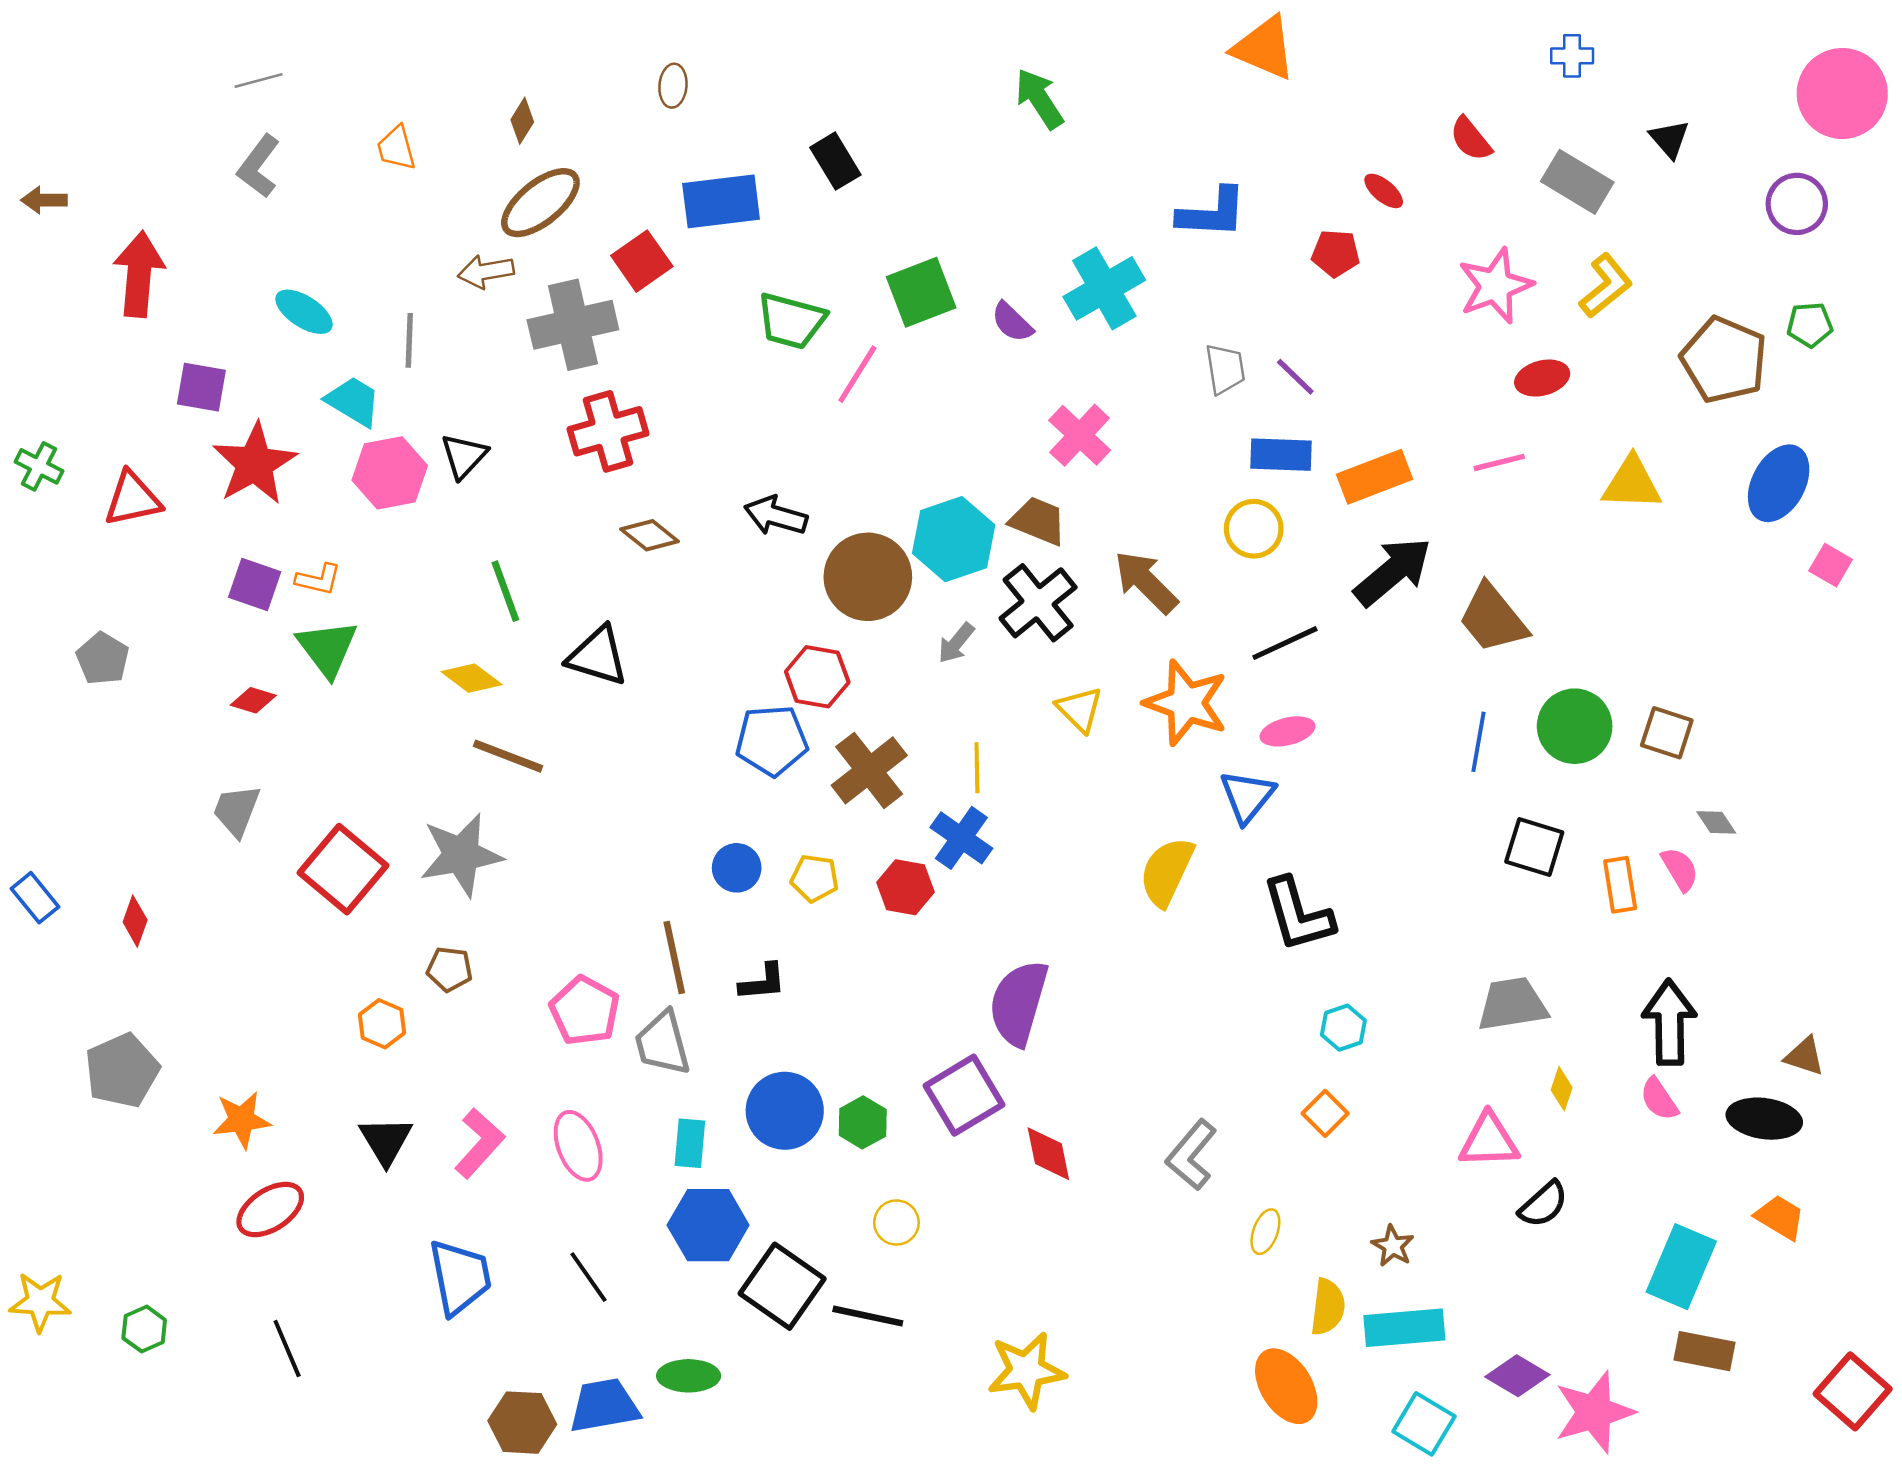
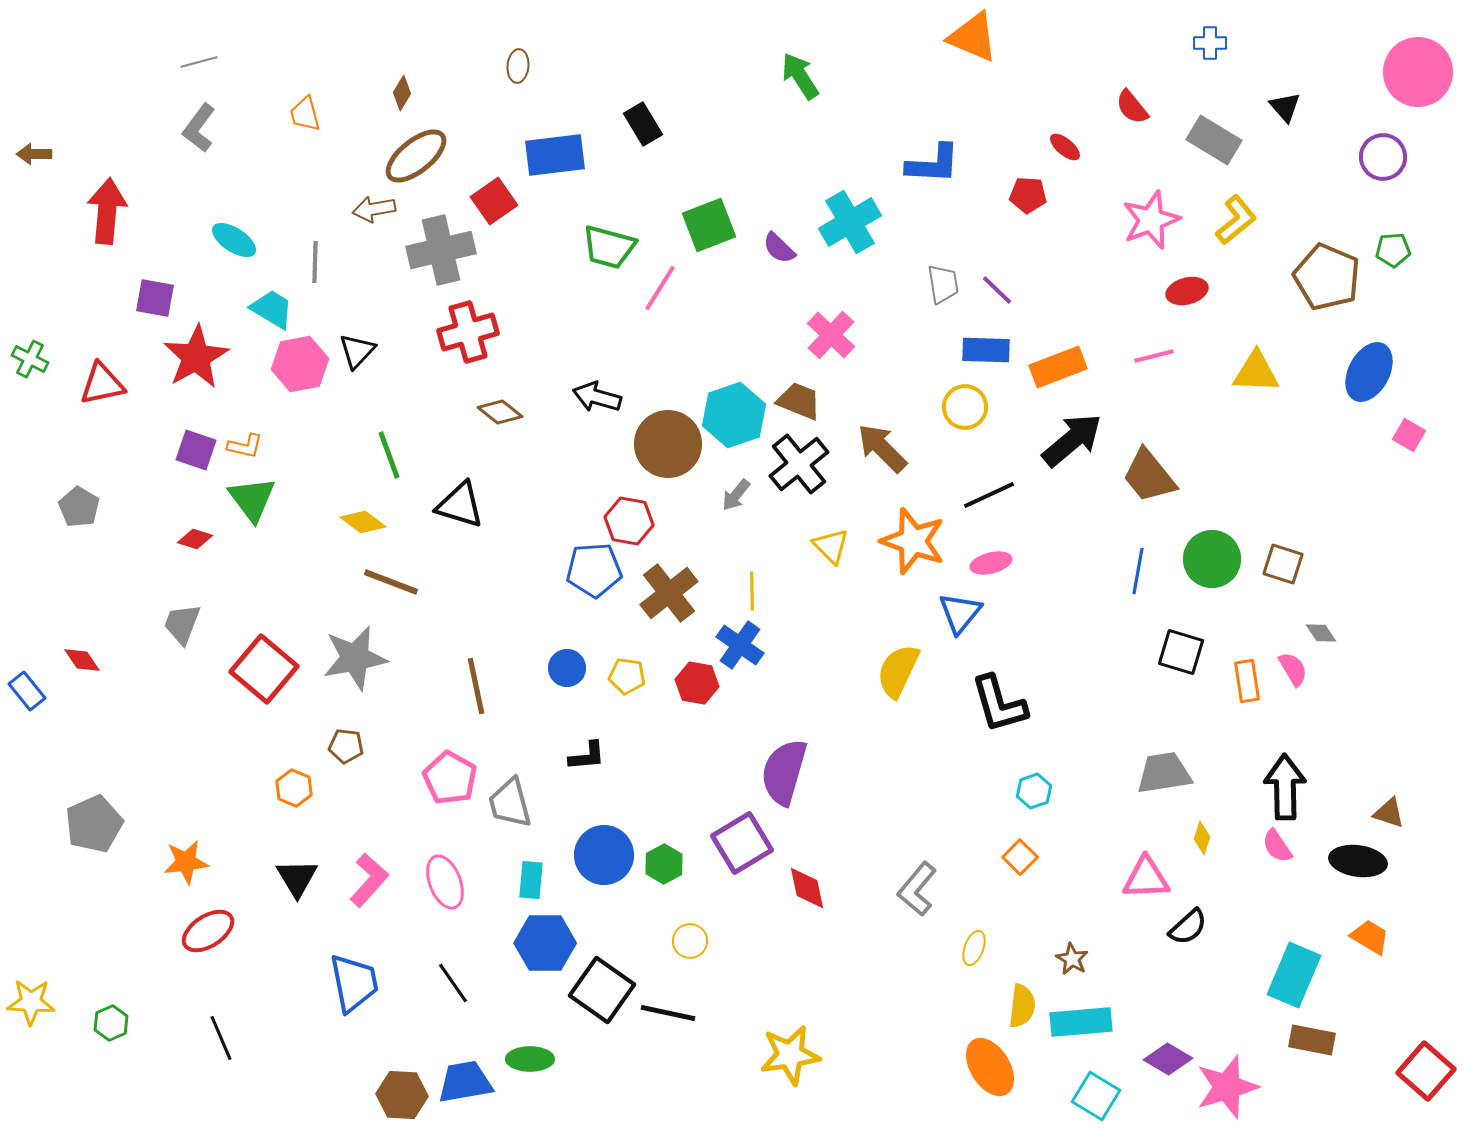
red diamond: (135, 921) -> (82, 660), moved, turned -54
brown line: (674, 957) -> (476, 686), moved

